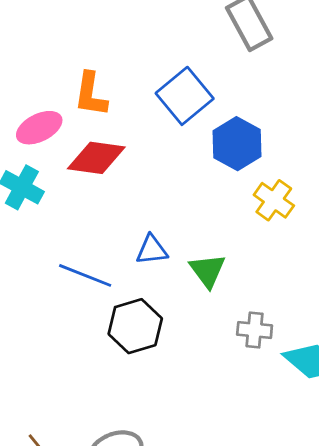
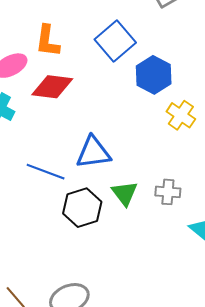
blue triangle: (152, 250) -> (93, 152), size x1.5
green triangle: (208, 270) -> (125, 193), moved
gray cross: (255, 330) -> (168, 192), moved

